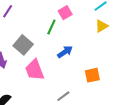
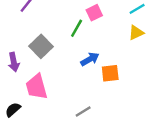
pink trapezoid: (35, 70) -> (37, 87), moved
orange square: (92, 75) -> (110, 73), moved

